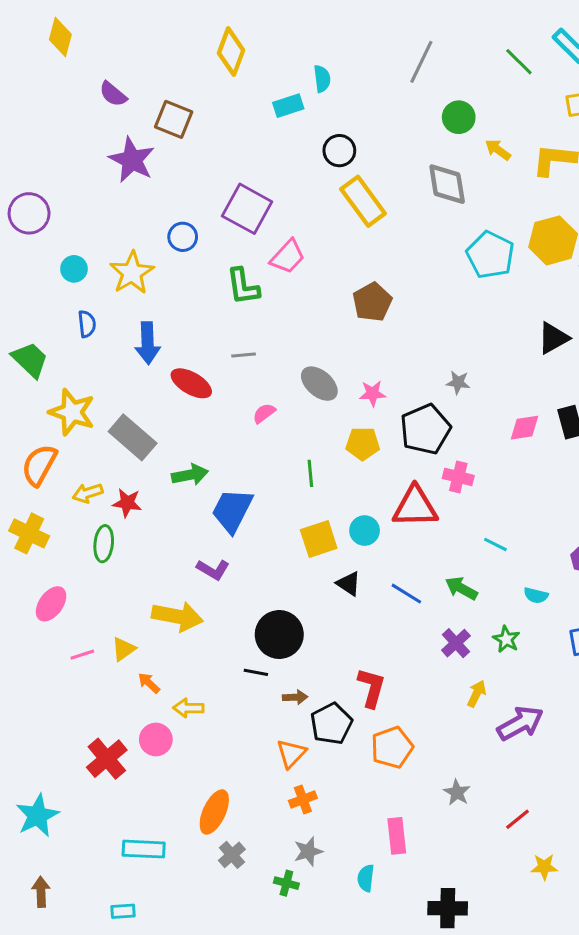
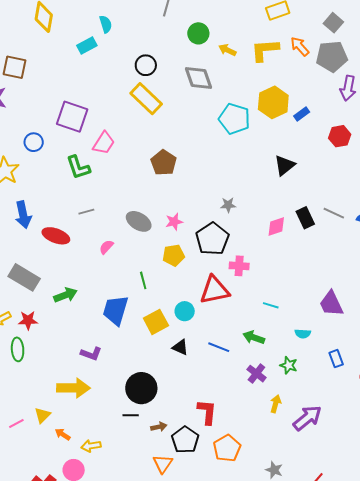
black circle: (339, 151) -> (146, 65), moved
blue trapezoid: (232, 510) -> (116, 310), moved

